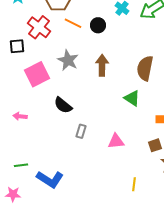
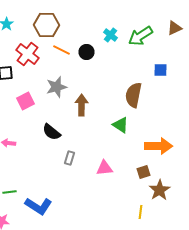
gray star: (68, 60) -> (56, 87), turned 30
brown arrow: (102, 65) -> (82, 105), moved
pink square: (37, 74) -> (26, 101), size x0.7
yellow line: (134, 184) -> (140, 212), moved

